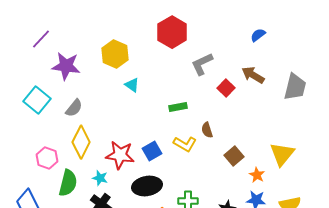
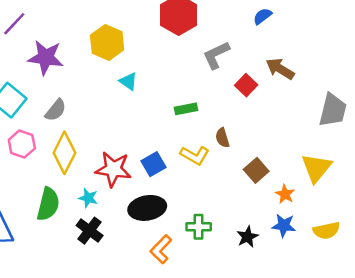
blue semicircle: (258, 35) -> (262, 16), moved
gray trapezoid: (295, 87) -> (333, 110), moved
pink hexagon: (47, 158) -> (22, 144), moved

